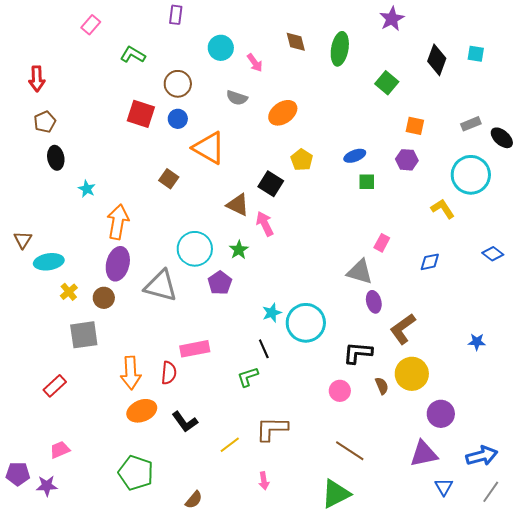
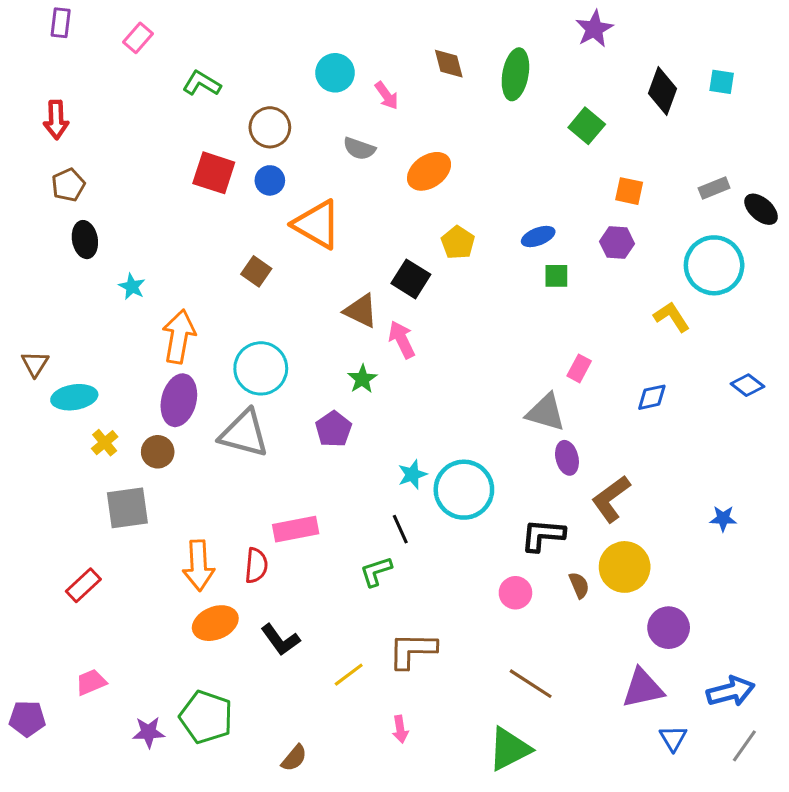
purple rectangle: (176, 15) -> (61, 23), moved
cyan circle: (195, 249) -> (261, 368), moved
purple star: (47, 486) -> (149, 732), moved

